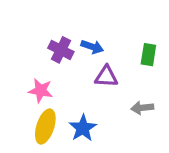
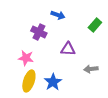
blue arrow: (92, 47) -> (58, 15), moved
green rectangle: (148, 55) -> (95, 25), moved, turned 32

